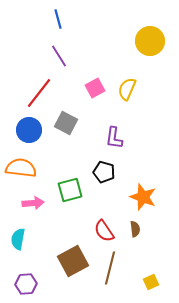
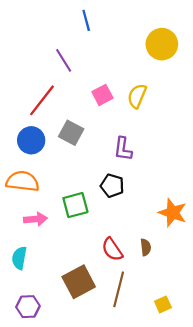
blue line: (58, 19) -> (86, 20), moved
orange star: (143, 197) -> (173, 213), moved

